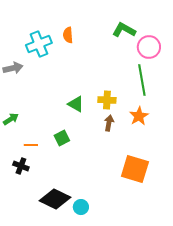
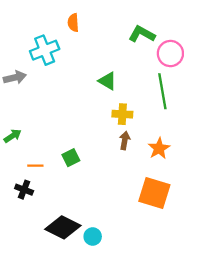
orange semicircle: (68, 35) -> (73, 23), moved
green triangle: (76, 104) -> (108, 81), moved
orange star: (139, 116) -> (159, 148), moved

